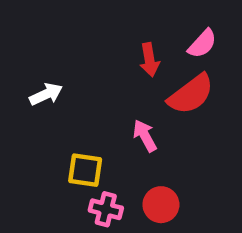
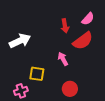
white arrow: (46, 94) -> (20, 41), size x1.5
pink cross: (106, 209) -> (21, 91), moved, turned -32

